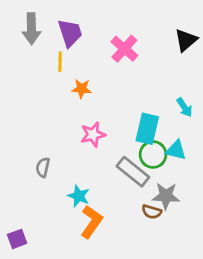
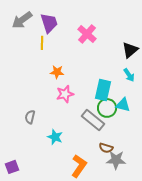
gray arrow: (31, 29) -> (22, 20), turned 55
black triangle: (186, 40) -> (130, 50), moved
orange star: (81, 89) -> (57, 72), moved
gray star: (166, 196) -> (116, 160), moved
orange L-shape: (91, 222) -> (79, 166), moved

